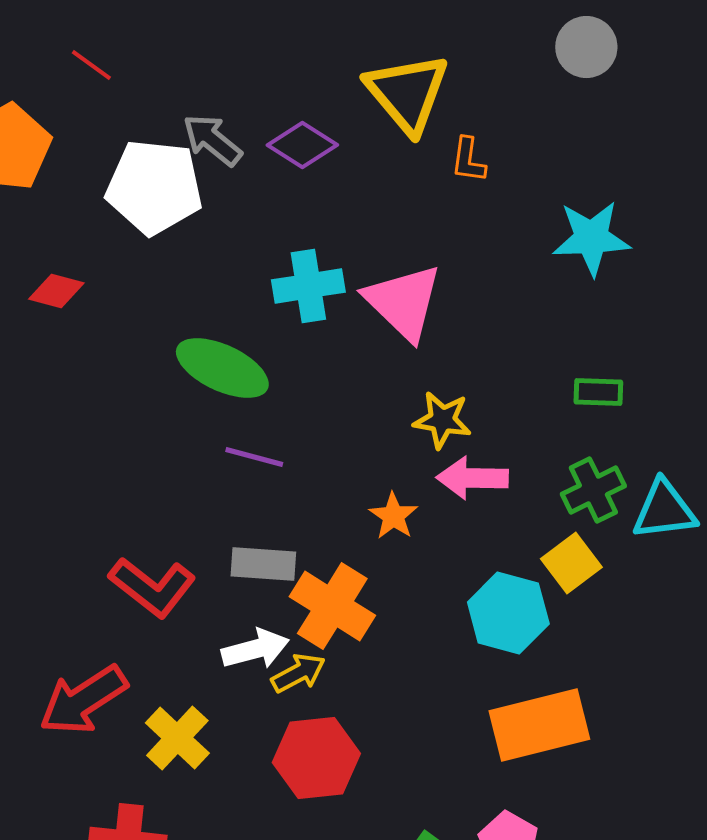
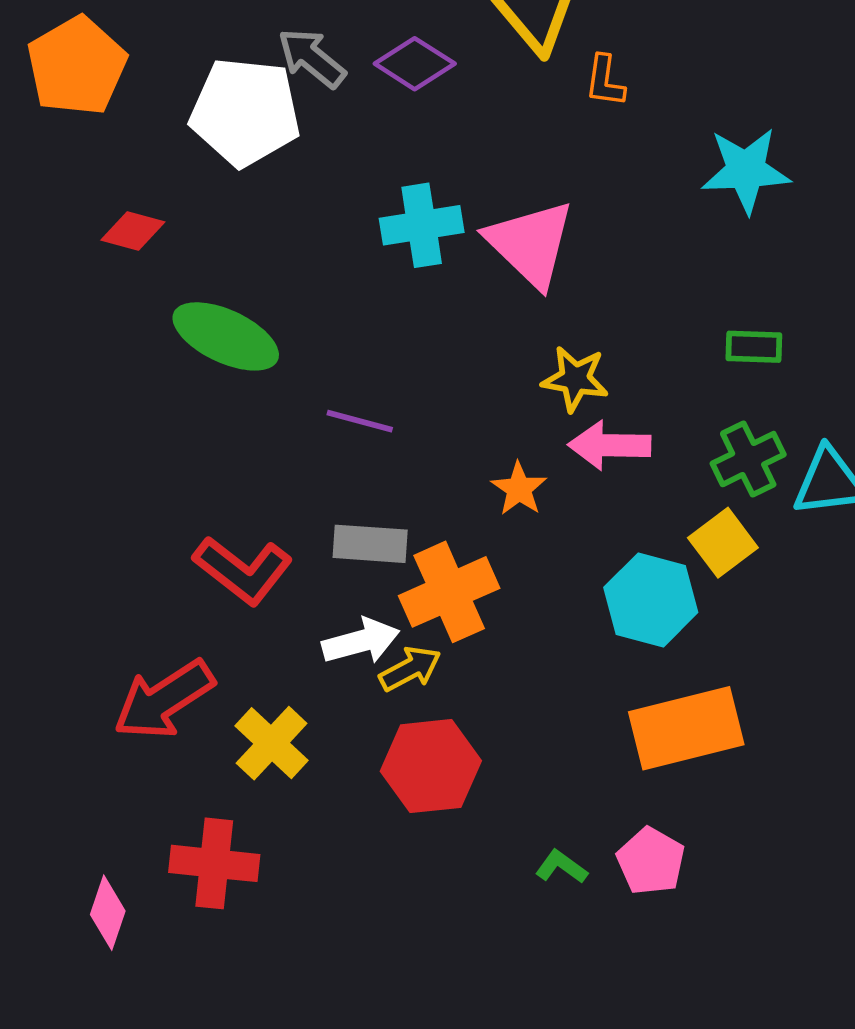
green ellipse: (222, 368) -> (226, 336), moved
orange cross: (332, 606) -> (449, 592), turned 34

